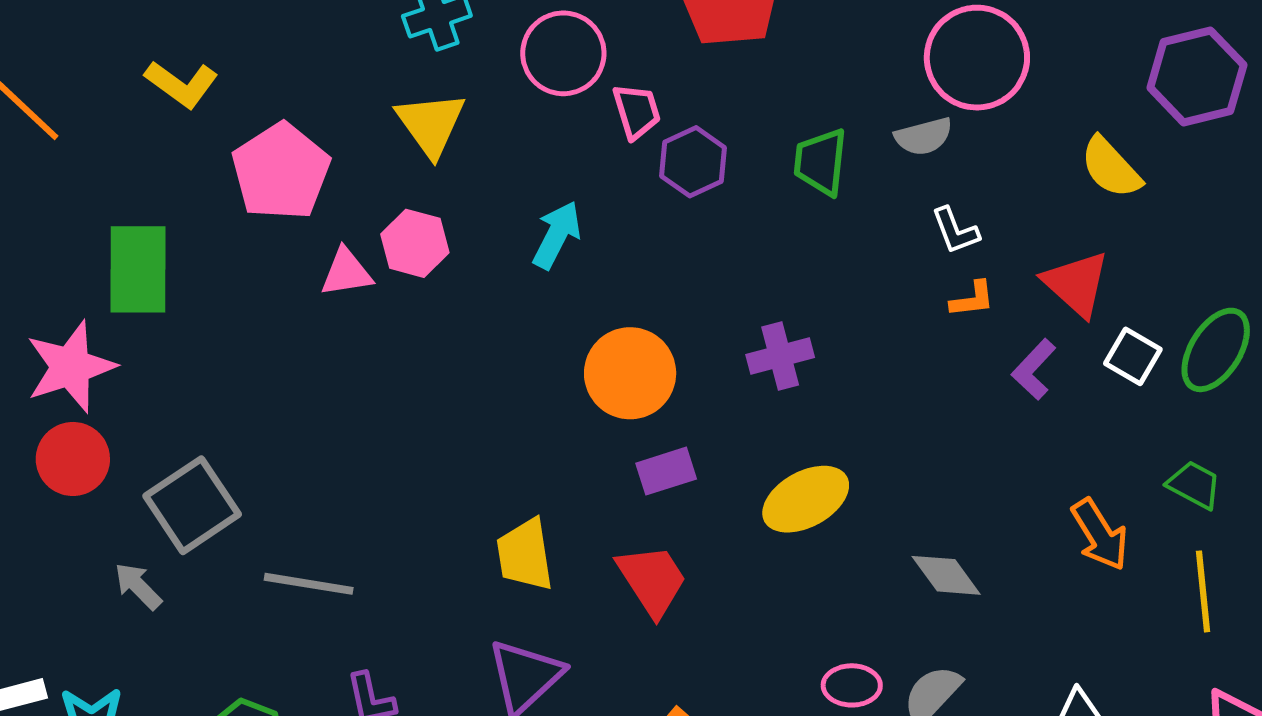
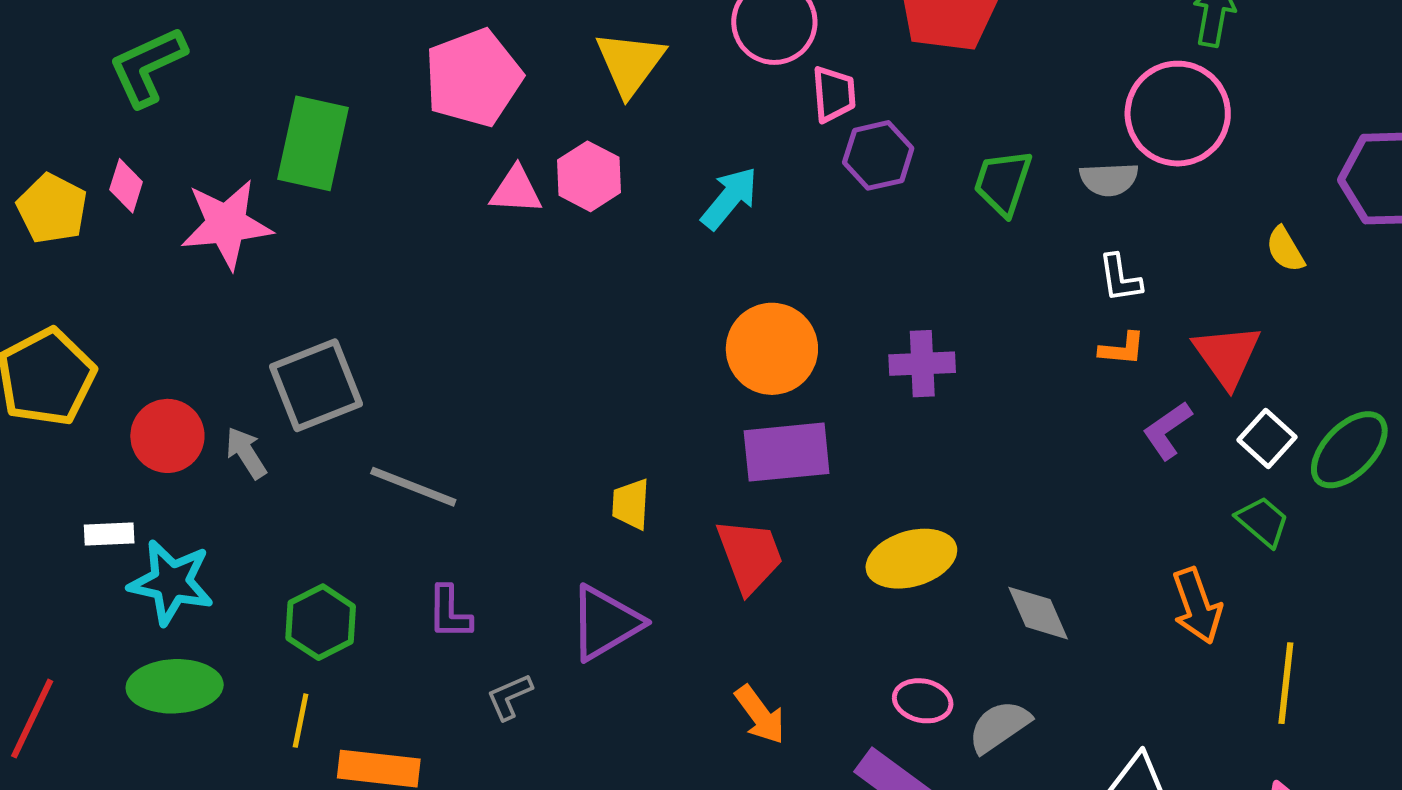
yellow semicircle: (1111, 168) -> (1285, 249), size x0.7
red circle: (73, 459) -> (167, 436), moved
purple rectangle: (666, 471) -> (787, 452), size x1.5
green trapezoid: (1194, 485) -> (1263, 522), moved
yellow ellipse: (806, 499) -> (911, 559), moved
yellow trapezoid: (525, 555) -> (631, 504), size x0.7

